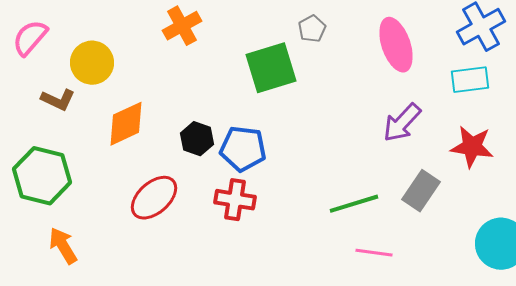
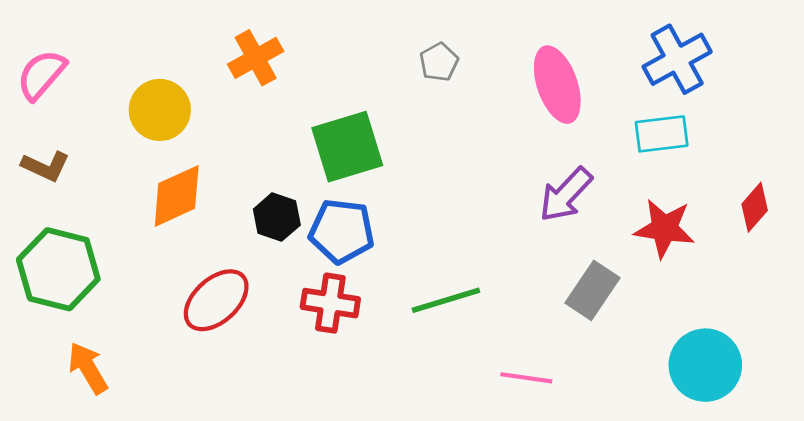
yellow circle: (92, 63) -> (160, 110), moved
green square: (271, 68) -> (347, 147), moved
brown L-shape: (58, 100) -> (46, 166), moved
green line: (354, 204) -> (446, 300), moved

